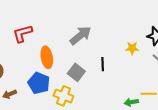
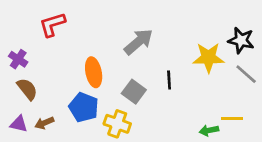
red L-shape: (23, 34) -> (52, 25), moved
yellow star: (132, 48) -> (208, 57), size x1.6

